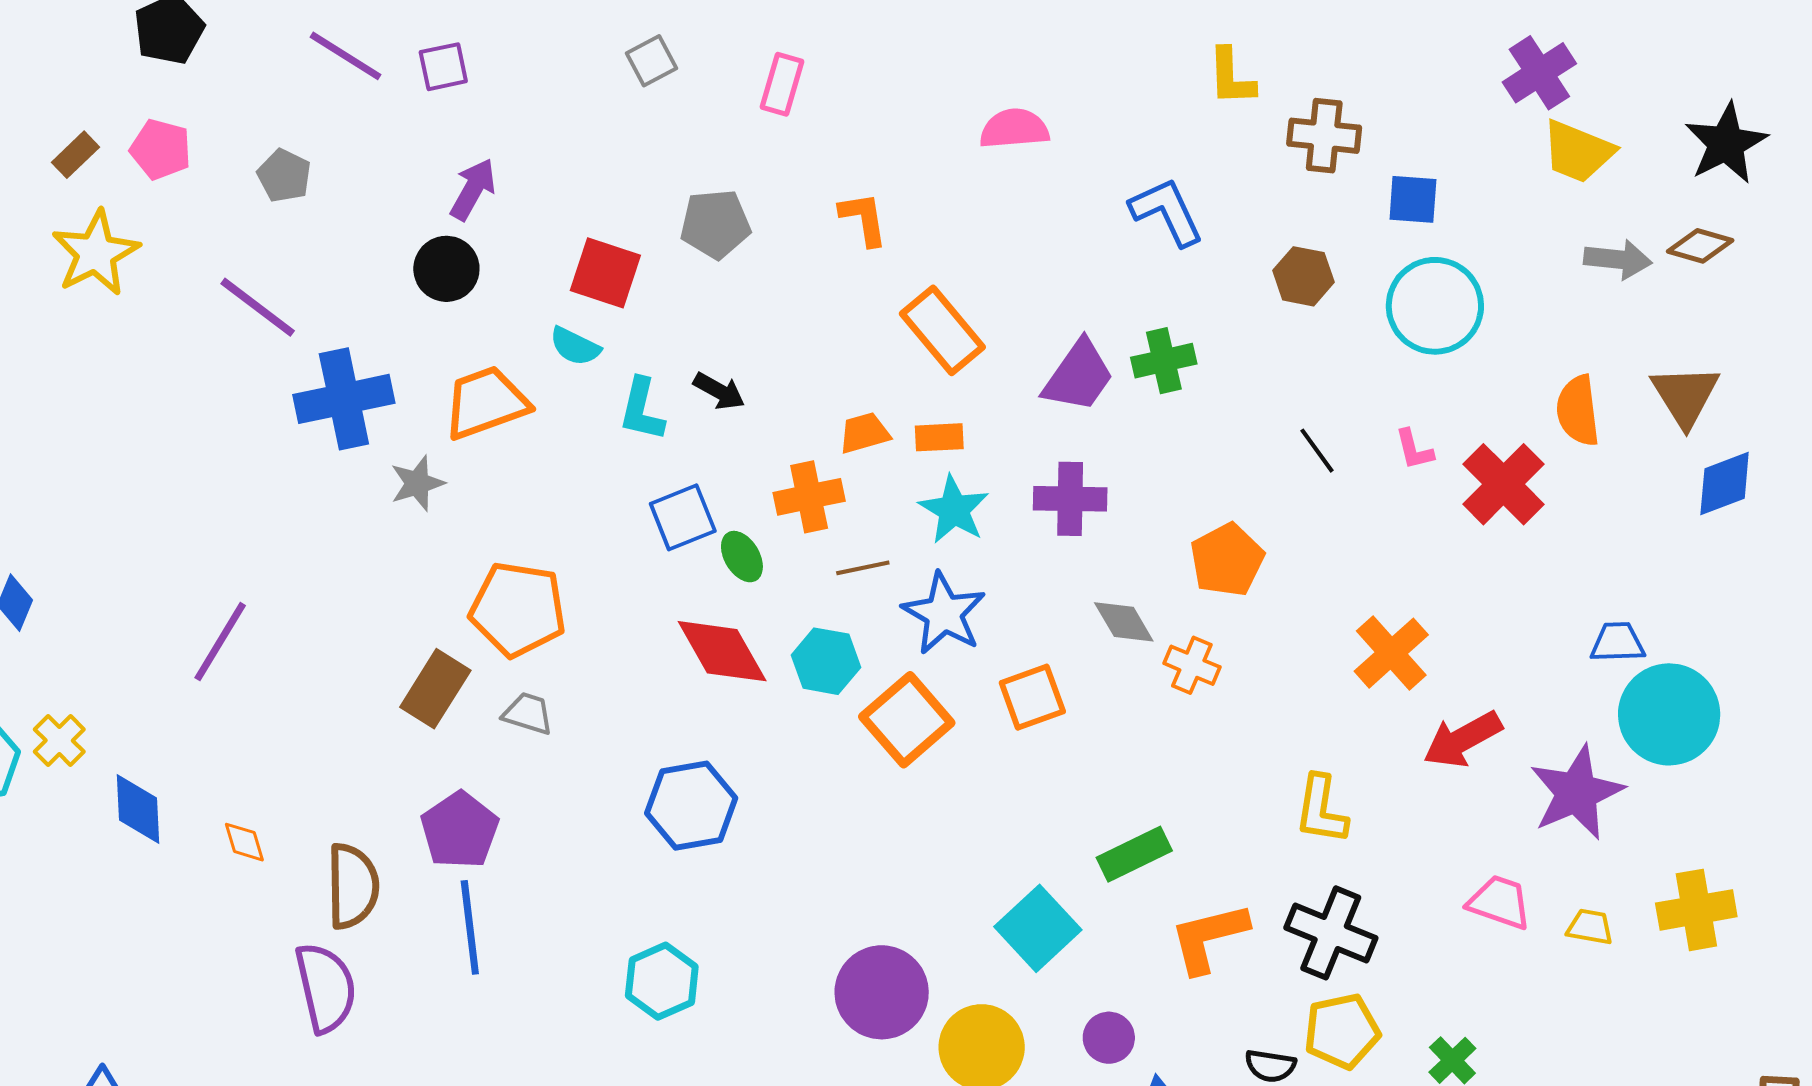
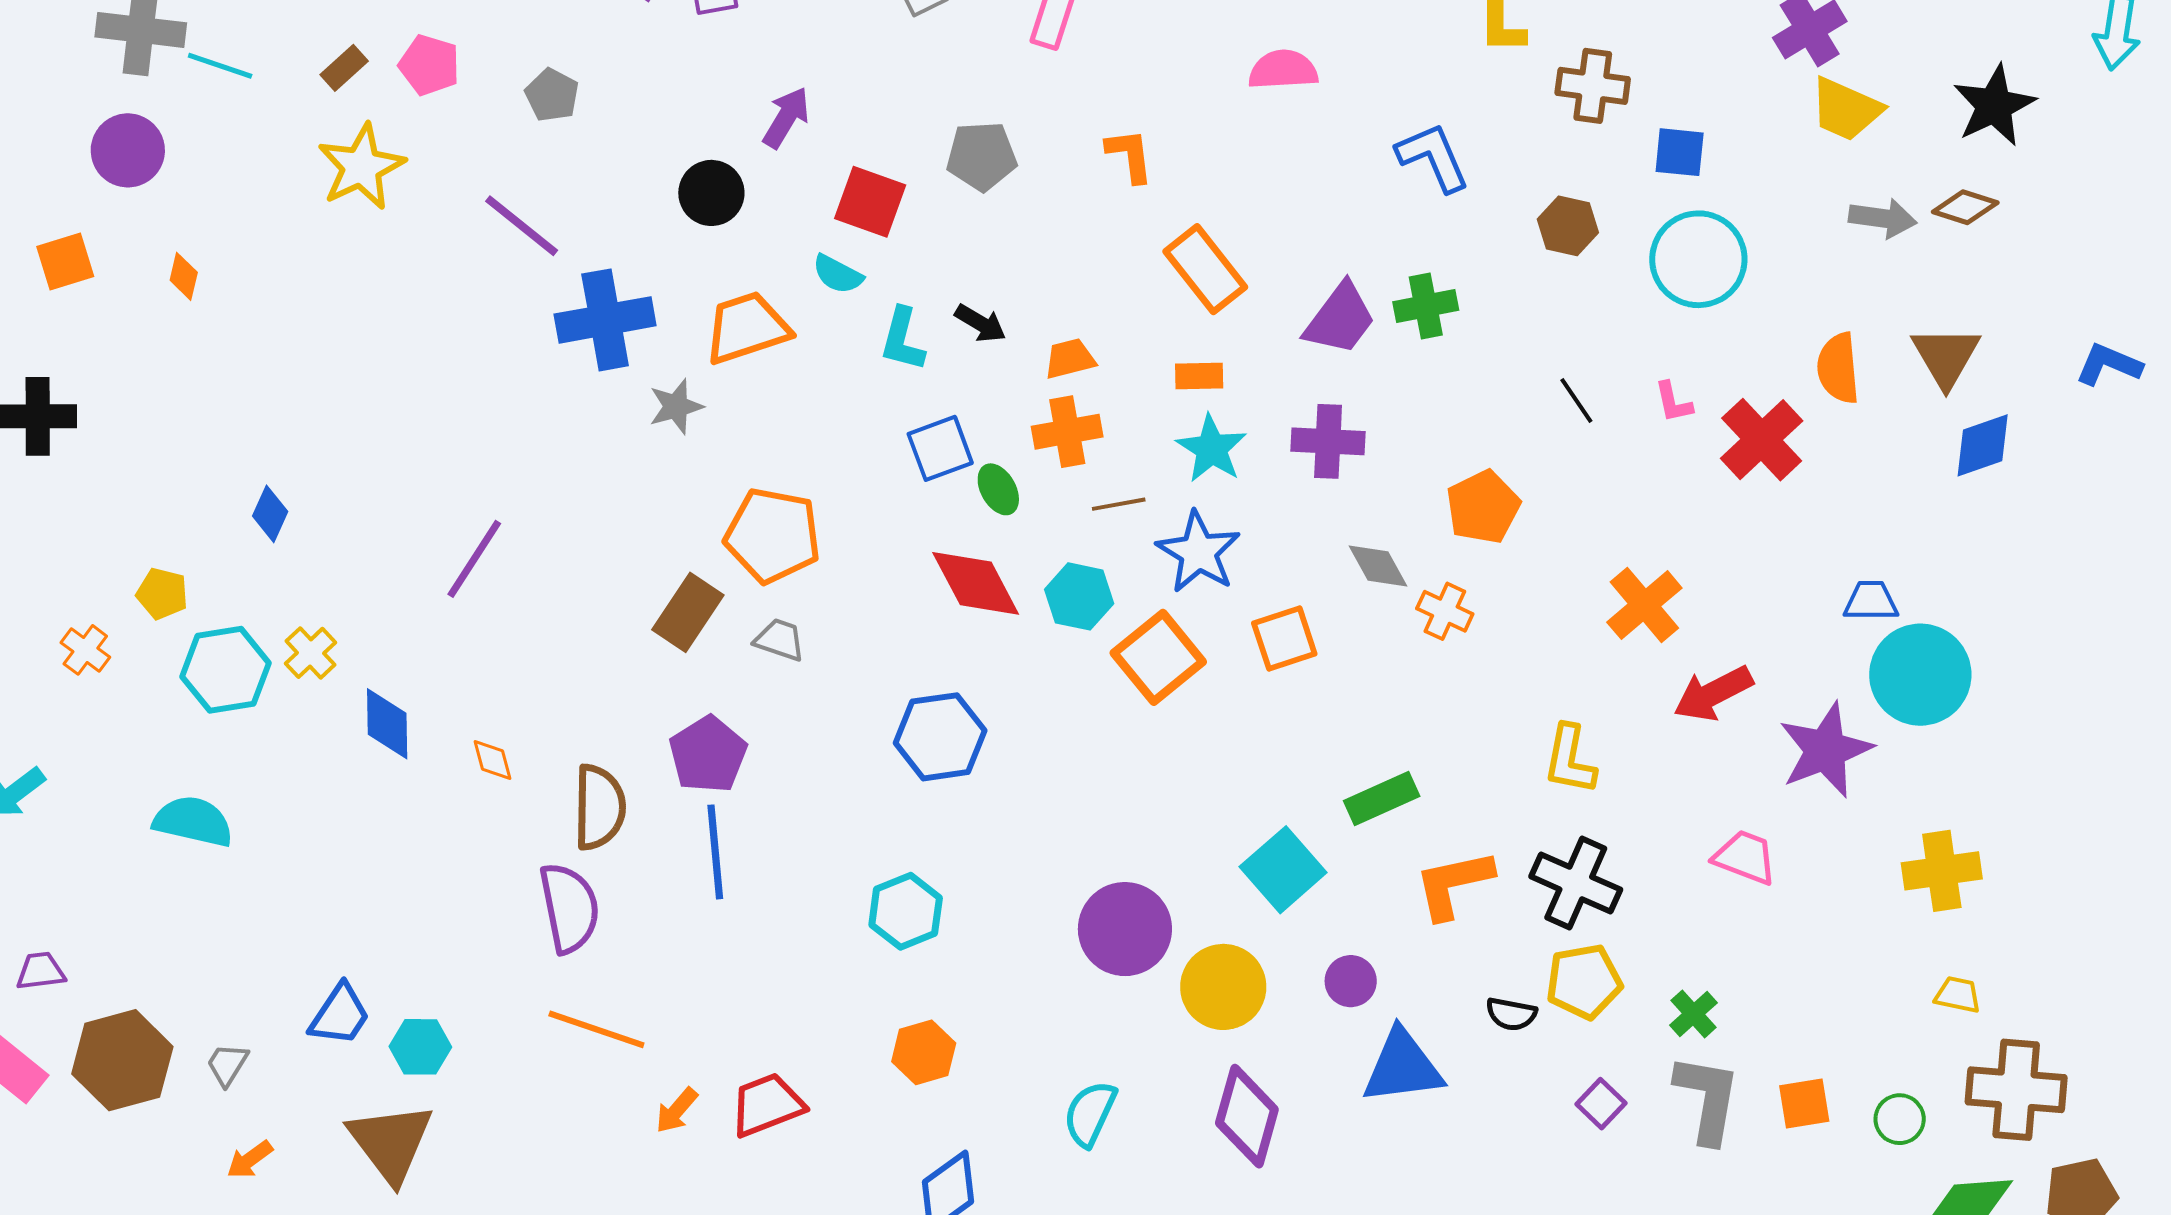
purple arrow: (473, 189) -> (786, 118), moved
orange trapezoid: (864, 433) -> (1070, 359), moved
yellow trapezoid: (1590, 927) -> (1958, 995), moved

